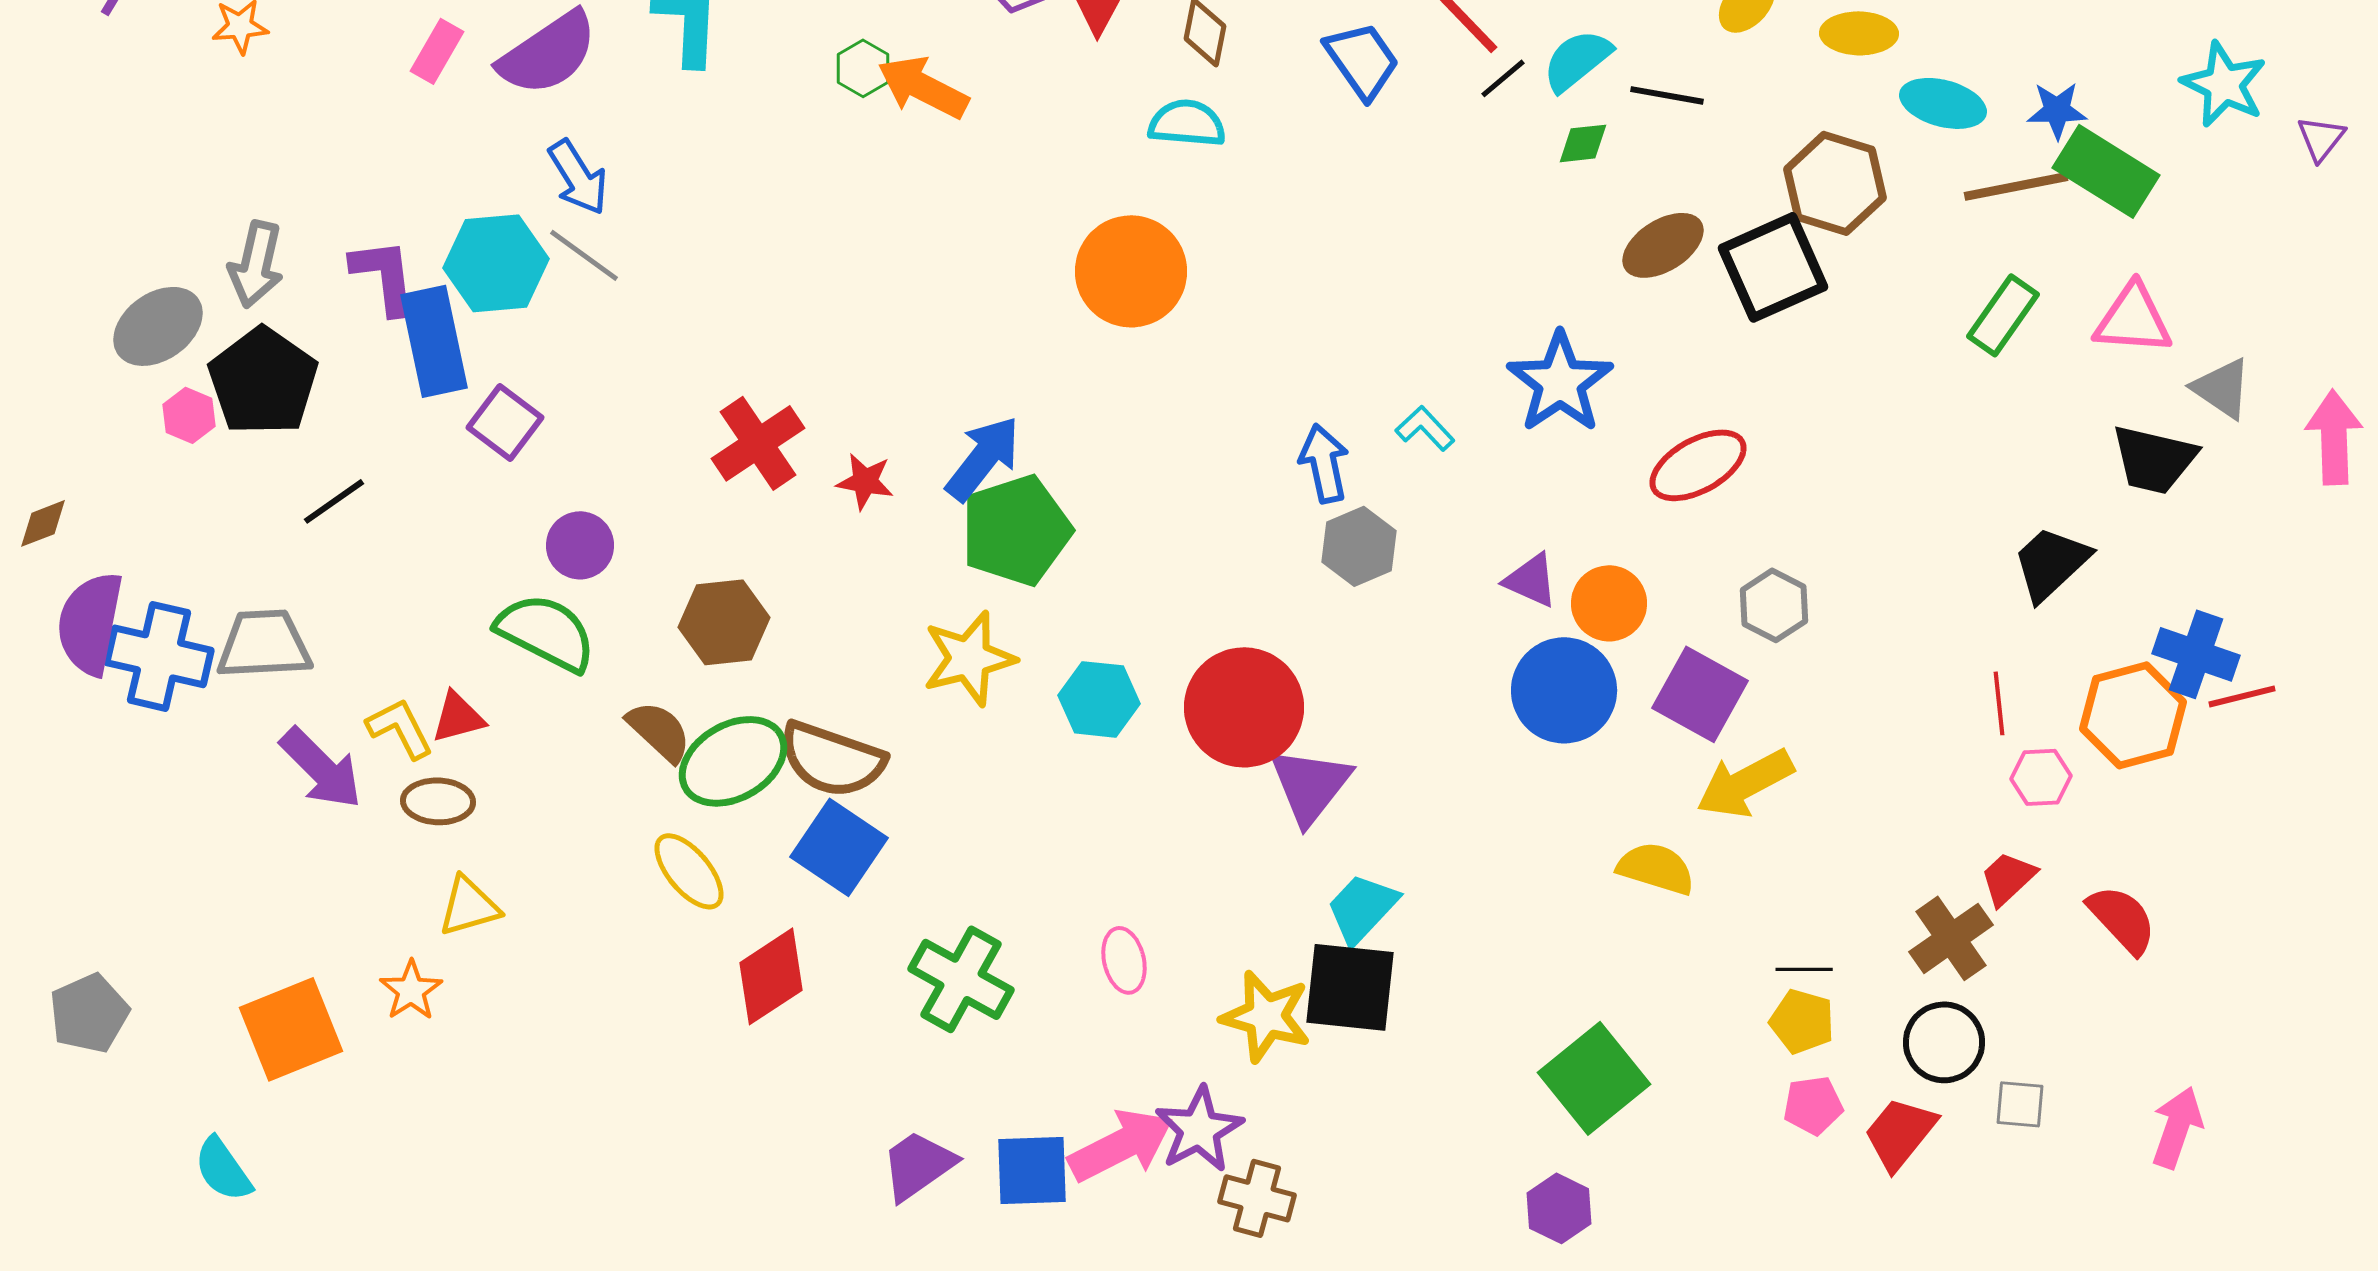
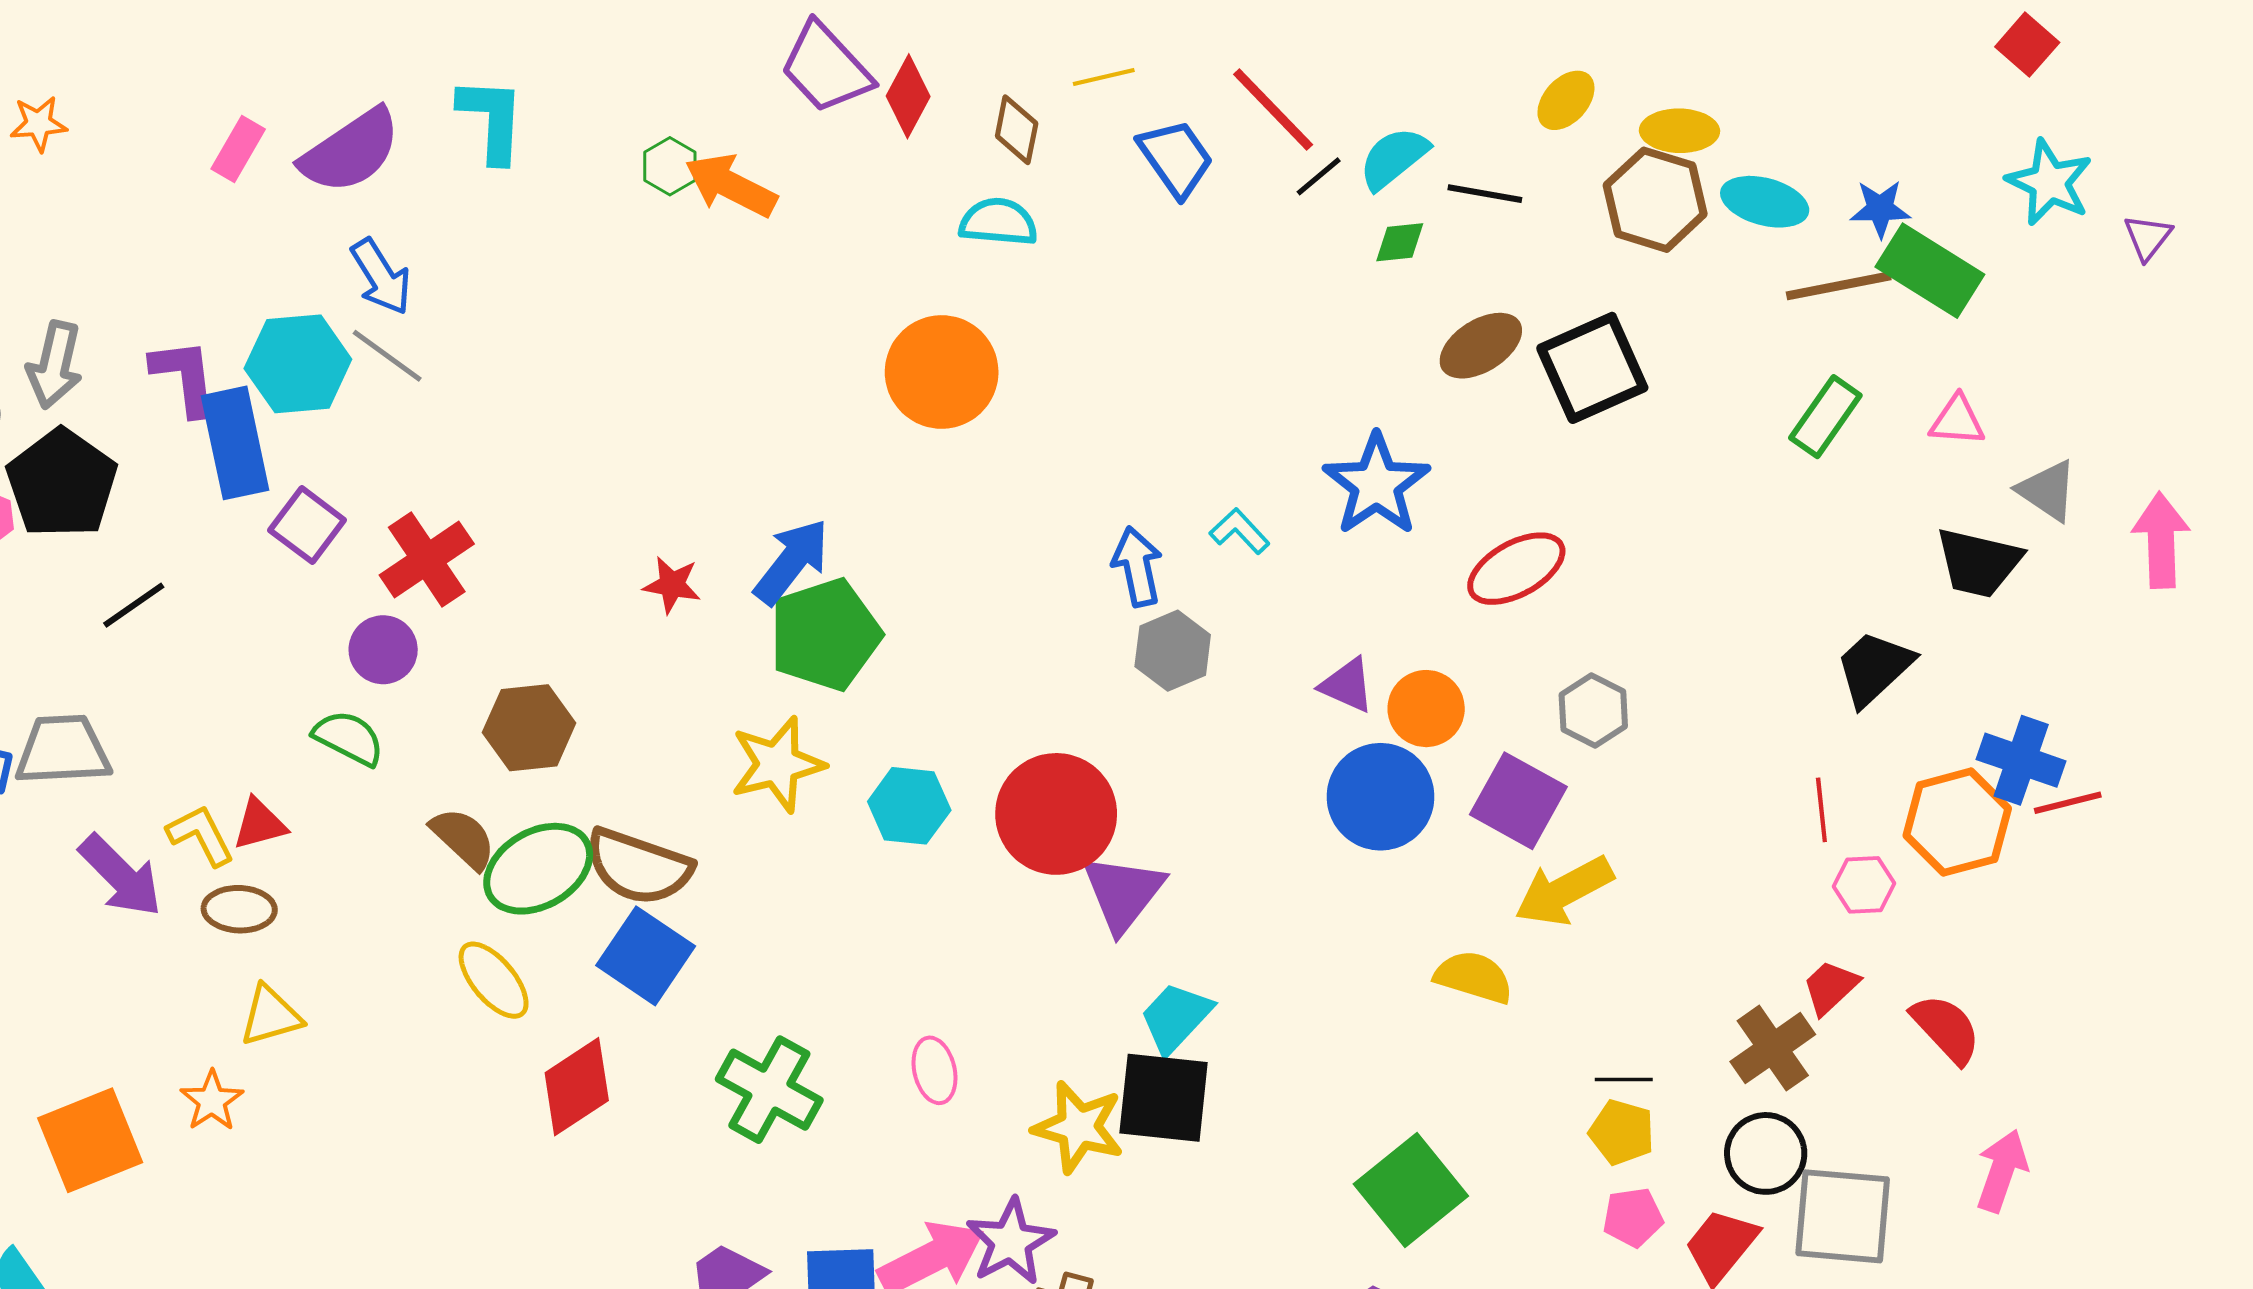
brown hexagon: (1835, 183) -> (1655, 200), moved
pink triangle: (2133, 319) -> (1957, 421), size x0.7
red cross: (758, 443) -> (427, 560), moved
green semicircle: (546, 632) -> (349, 738), size x0.7
gray square: (2020, 1104) -> (1843, 1216), size x2.0
pink arrow: (2177, 1127) -> (2002, 1171), moved

